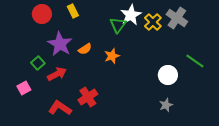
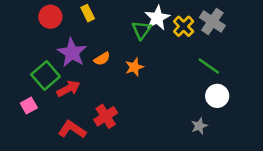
green line: (195, 61) -> (209, 66), moved
green square: (38, 63) -> (46, 76), size x1.6
white circle: (168, 75) -> (217, 96), moved

